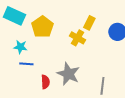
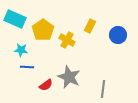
yellow cross: (77, 38) -> (67, 40), moved
red semicircle: (45, 82) -> (46, 85), turned 56

